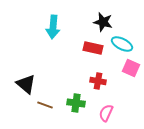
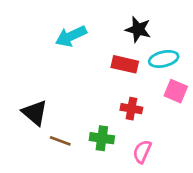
cyan arrow: (53, 27) -> (71, 36), turned 60
cyan ellipse: (122, 44) -> (164, 59), turned -40

